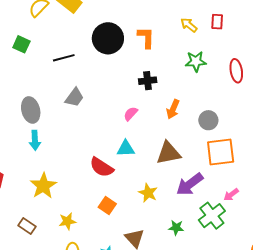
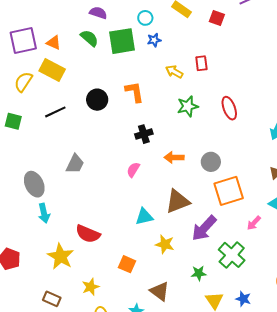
black circle: (108, 38) -> (97, 100), size x0.7
black line: (64, 58) -> (55, 112), moved
orange arrow: (173, 109) -> (174, 157), turned 78
cyan triangle: (126, 149) -> (144, 217), moved
red semicircle: (102, 167) -> (88, 234), moved
pink arrow: (231, 195) -> (254, 223), moved

